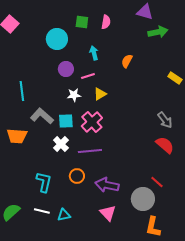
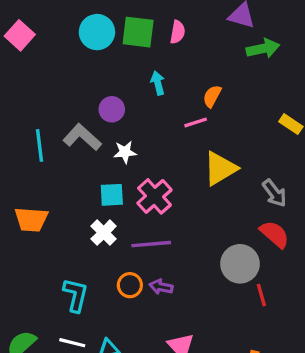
green square: (82, 22) -> (138, 32), size x1.5
cyan circle: (57, 39) -> (97, 32), moved
pink line: (88, 76) -> (196, 122), moved
yellow triangle: (100, 94) -> (220, 168), moved, size x1.6
gray L-shape: (42, 116) -> (82, 137), moved
red line: (157, 182) -> (261, 295), turned 32
purple arrow: (107, 185) -> (161, 287), moved, size x0.6
gray circle: (143, 199) -> (240, 264), moved

